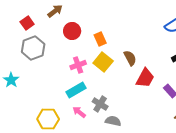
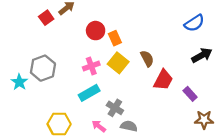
red square: (27, 23) -> (46, 18), moved
red circle: (72, 31) -> (96, 31), moved
gray hexagon: (33, 48) -> (43, 68), moved
pink arrow: (79, 112) -> (99, 126), moved

